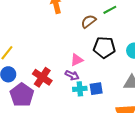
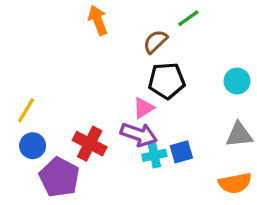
black pentagon: (104, 47) -> (167, 81), moved
purple arrow: (72, 75) -> (139, 134), size x1.5

